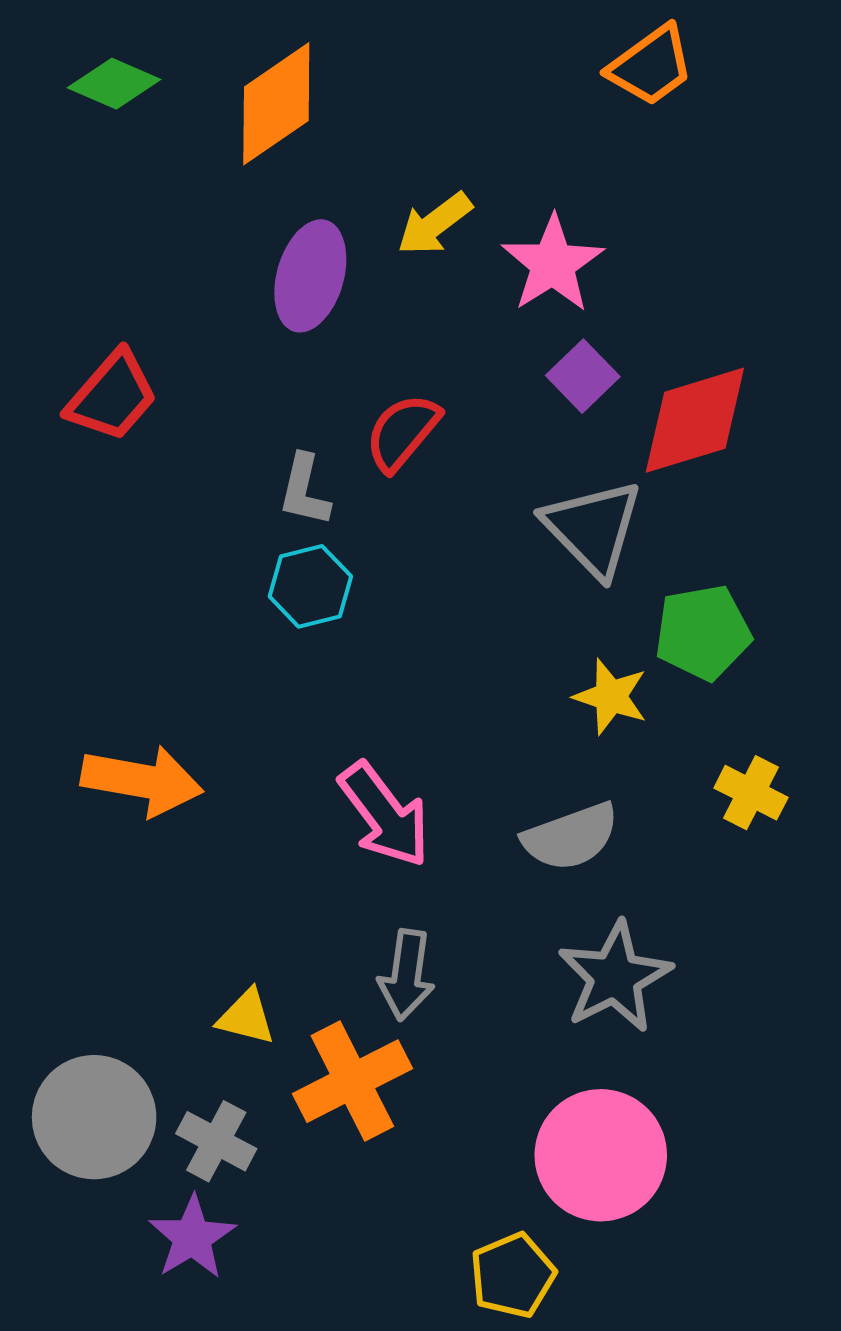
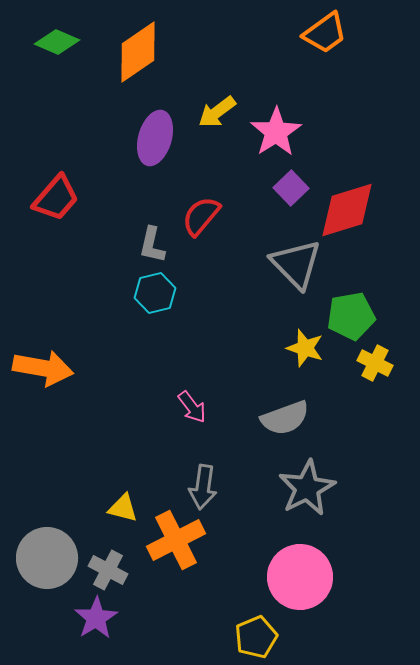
orange arrow: (142, 781) -> (43, 368), moved
yellow cross: (751, 793) -> (375, 363), moved
pink arrow: (384, 815) -> (192, 407), size x0.6

